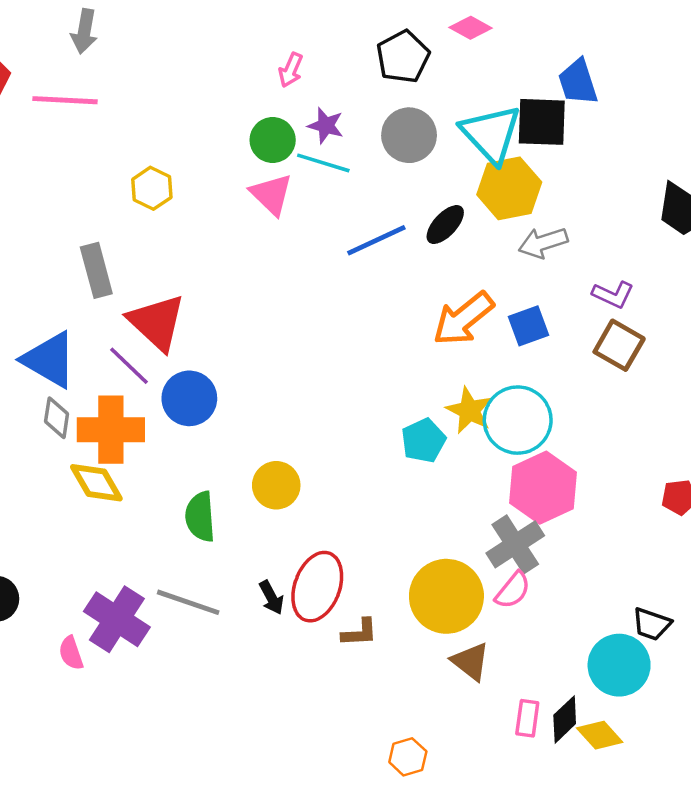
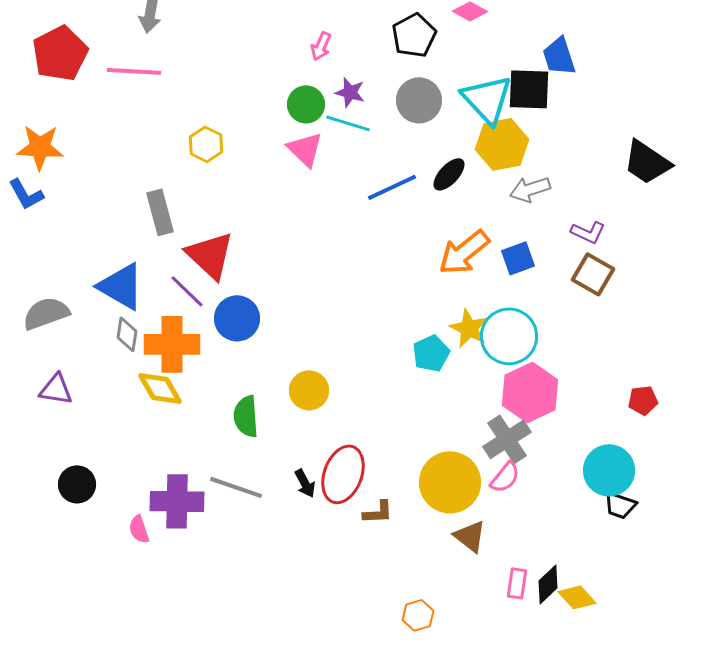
purple cross: (117, 619) -> (177, 501), turned -32
cyan circle: (619, 665) -> (609, 470), moved

